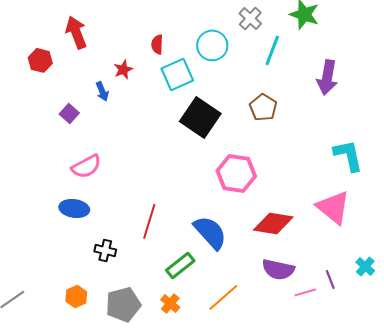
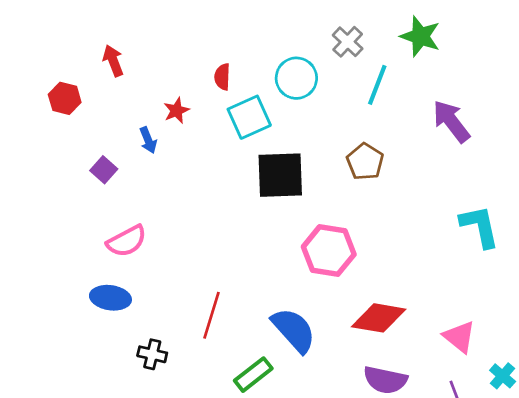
red arrow: (76, 32) -> (113, 61), size x0.7
purple arrow: (327, 77) -> (451, 121), turned 132
black square: (200, 117) -> (280, 175), turned -36
pink triangle: (333, 207) -> (459, 337), moved, size x0.7

